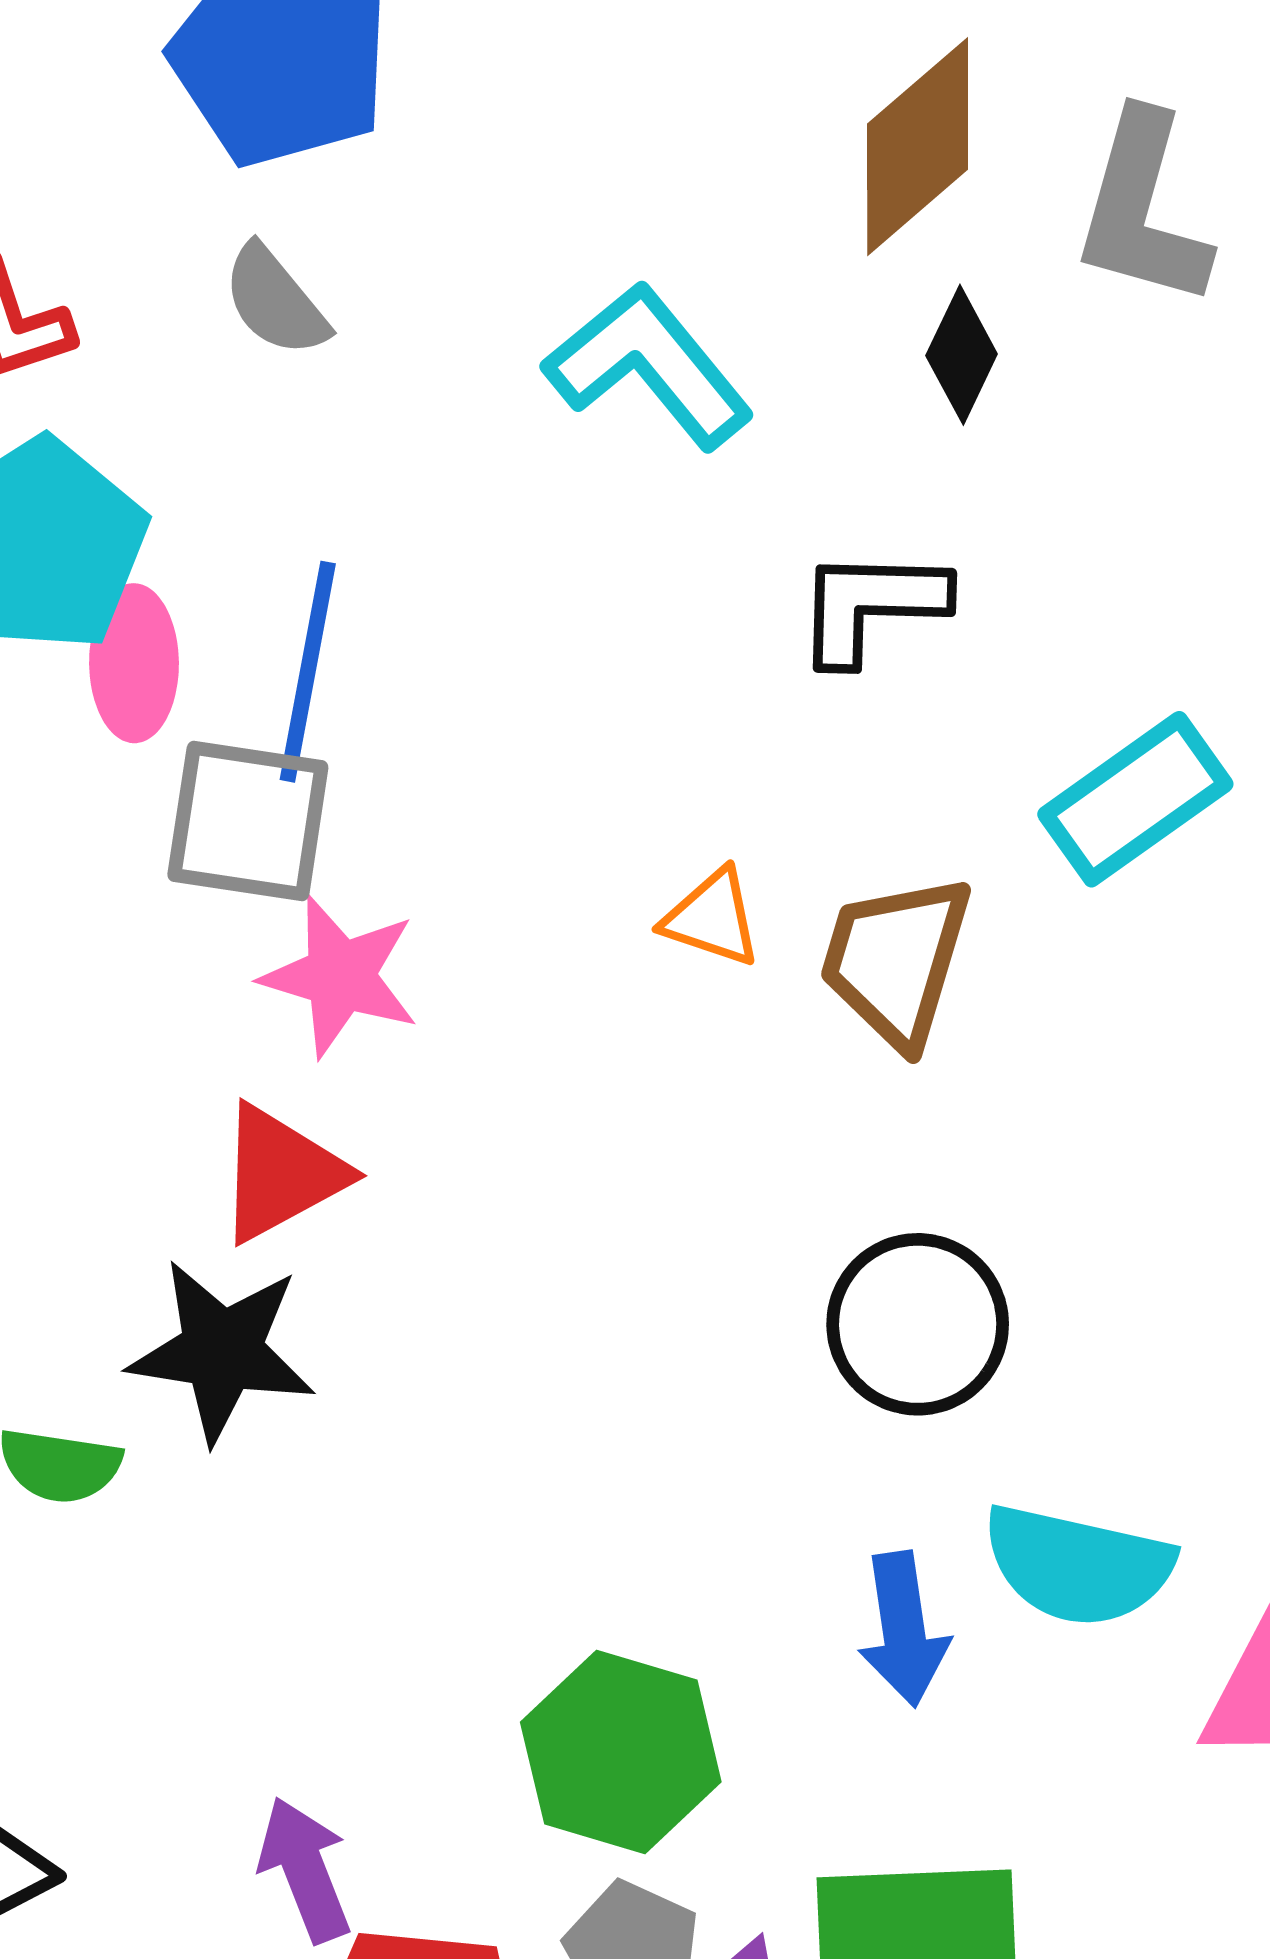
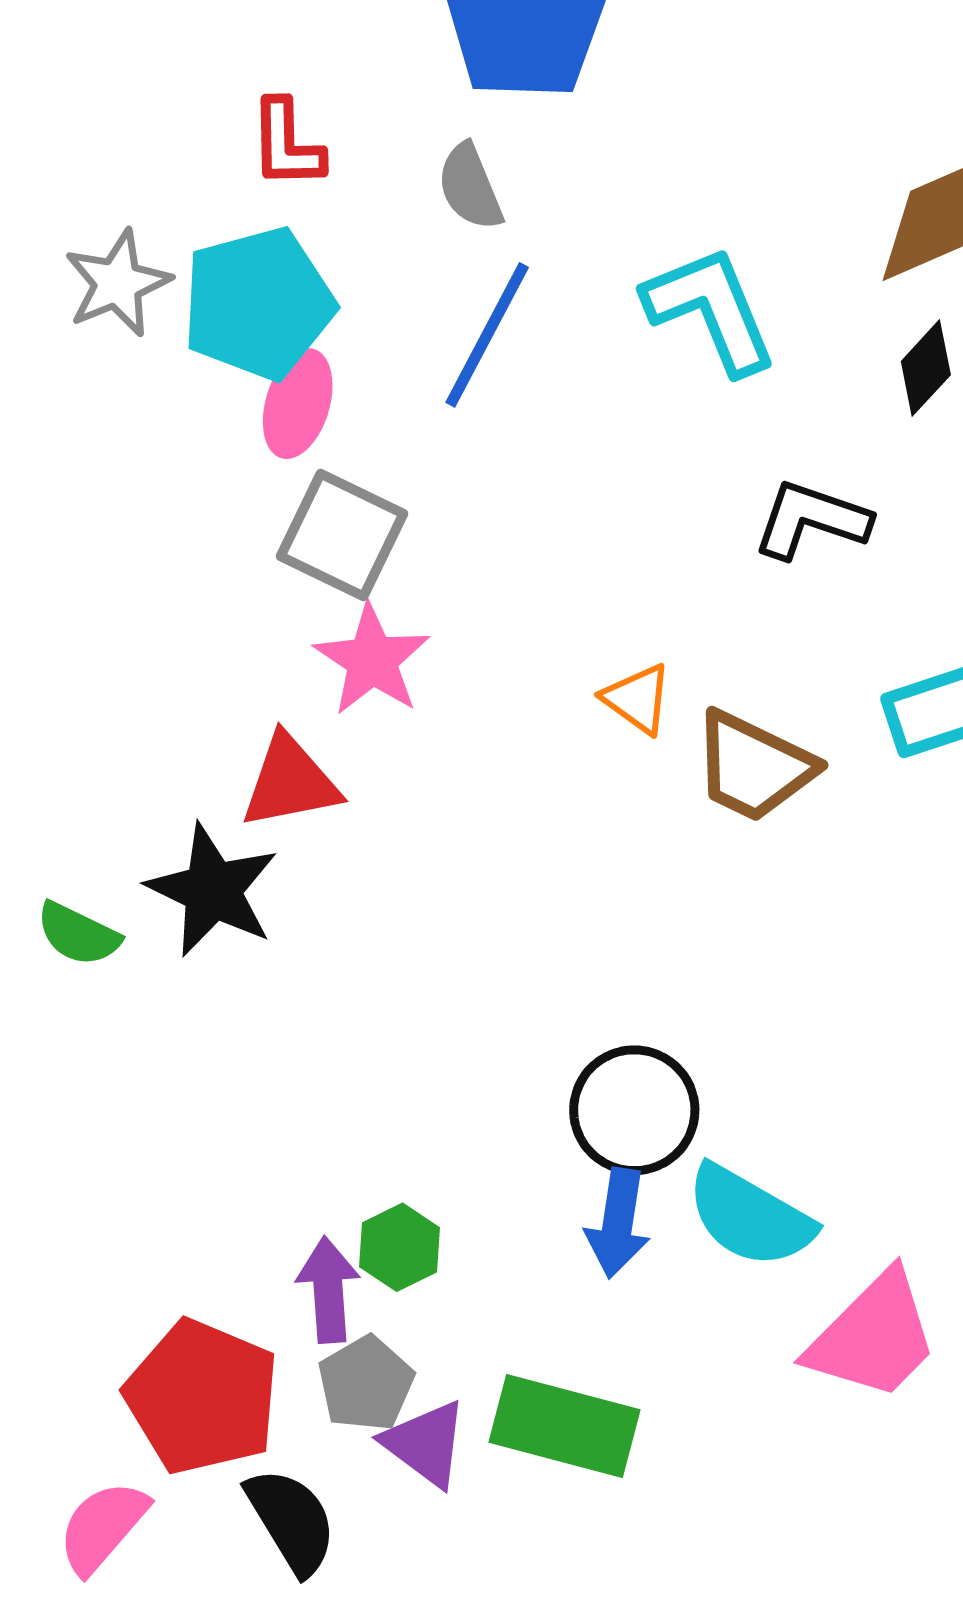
blue line: (308, 672) -> (487, 335), moved
brown trapezoid: (896, 961) -> (754, 767), turned -98
black circle: (918, 1324) -> (634, 1110), moved
green hexagon: (621, 1752) -> (400, 1247), size x0.6
purple arrow: (305, 1870) -> (328, 1290), moved

